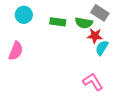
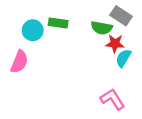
cyan circle: (24, 15) -> (33, 30), moved
green rectangle: (58, 22) -> (58, 23), moved

